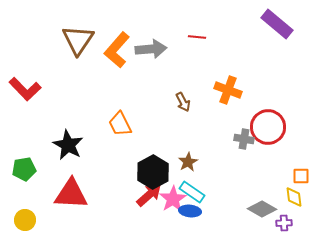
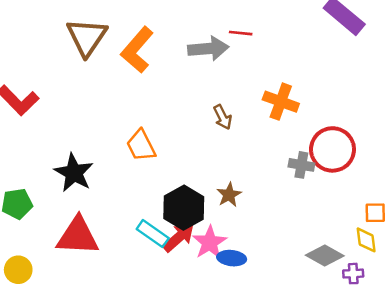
gray arrow: (151, 49) -> (208, 49), moved
cyan rectangle: (192, 192) -> (153, 234), moved

